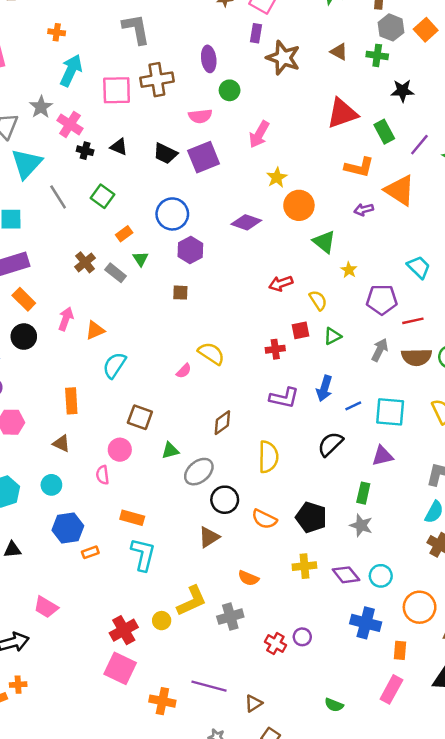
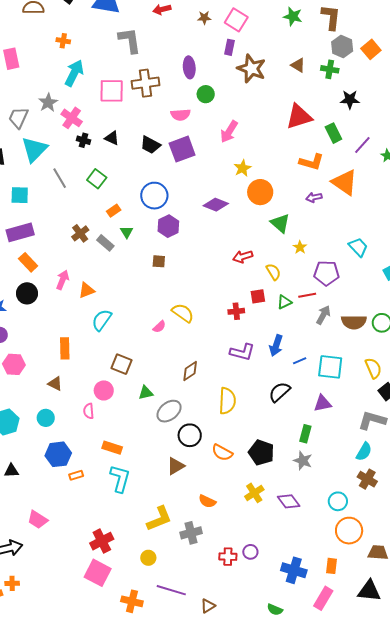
red line: (413, 321) -> (307, 295), moved
yellow cross: (304, 566) -> (254, 493), turned -30
cyan circle: (381, 576) -> (338, 501), moved
yellow circle: (162, 621) -> (148, 558), moved
blue cross: (366, 623) -> (294, 570), moved
red cross: (275, 644) -> (228, 557), turned -30

